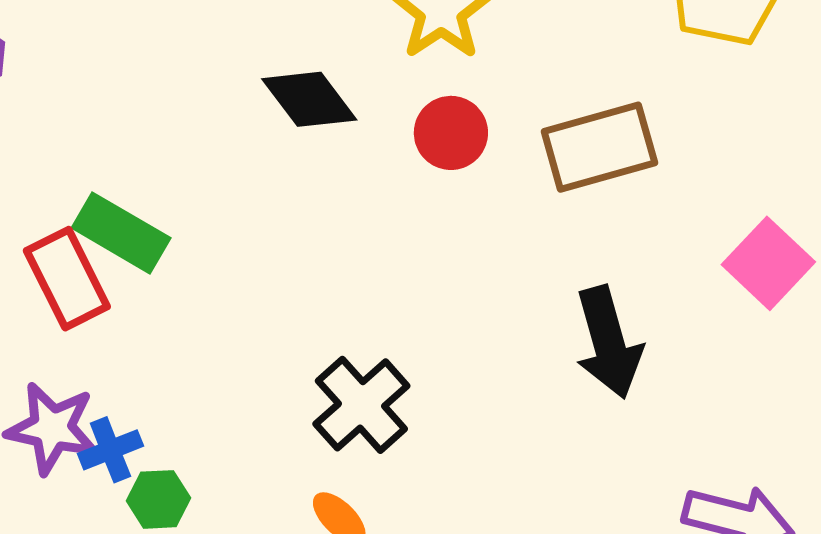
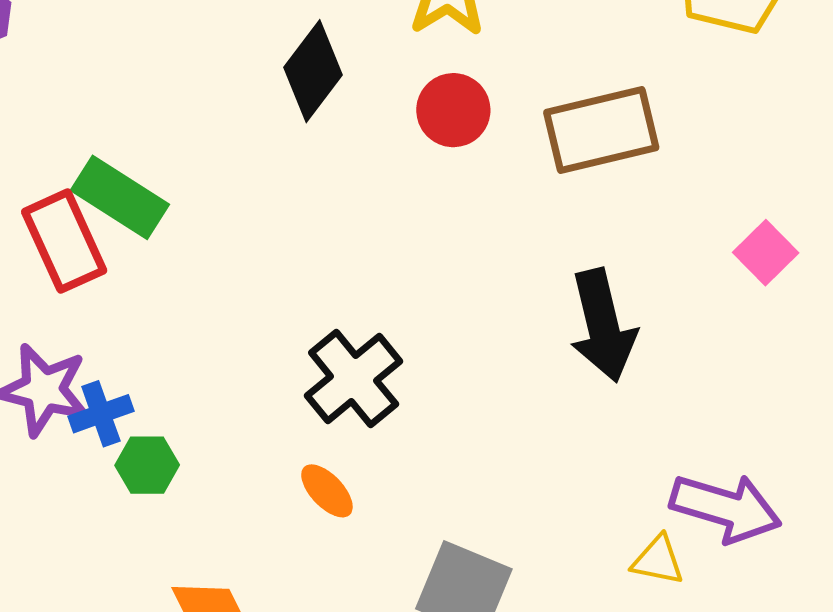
black diamond: (309, 99) -> (313, 71), turned 72
pink square: (768, 263) -> (766, 253), size x0.7

